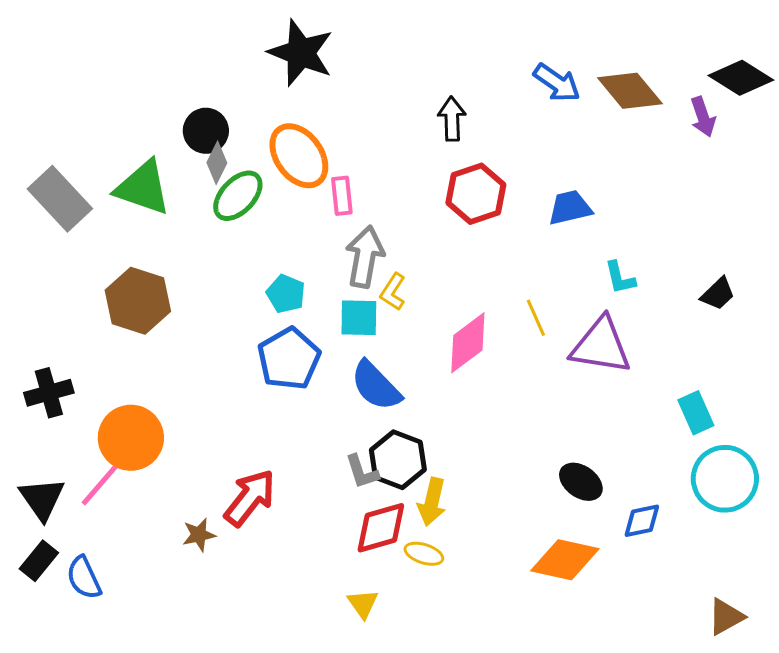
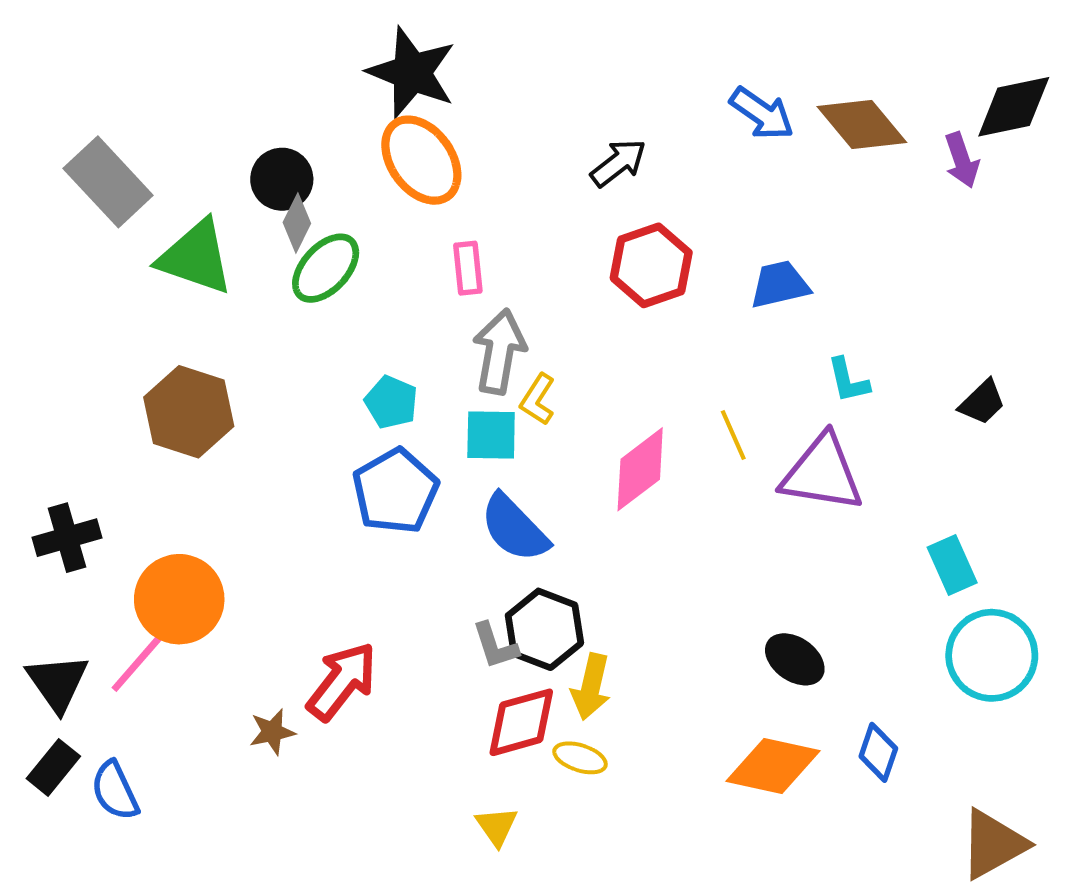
black diamond: (741, 78) -> (1014, 107), turned -44
black arrow: (452, 119) -> (618, 163), turned 54
orange ellipse: (299, 156) -> (421, 160), moved
gray rectangle: (60, 199) -> (108, 182), moved
blue diamond: (642, 521) -> (878, 752), moved, turned -60
brown triangle: (726, 617) -> (993, 844), size x1.4

